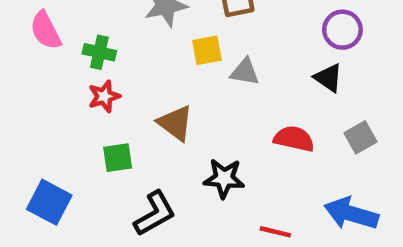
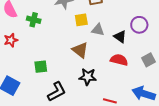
purple circle: (342, 30) -> (139, 25), moved
black triangle: (328, 78) -> (120, 37), moved
red star: (104, 96) -> (11, 40), moved
brown triangle: (175, 123) -> (80, 50), moved

